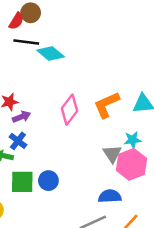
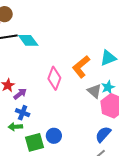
cyan diamond: (51, 53) -> (28, 40), turned 30
gray triangle: (112, 154) -> (94, 91), moved
blue semicircle: (110, 196) -> (103, 134), turned -30

